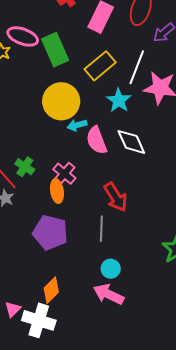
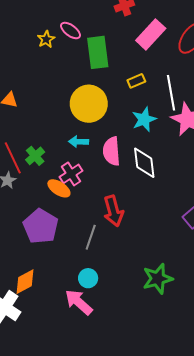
pink ellipse: (23, 36) -> (71, 31), size x0.7
yellow rectangle: (100, 66) -> (136, 81), size x0.6
white line: (137, 67) -> (171, 93), turned -48
cyan arrow: (77, 125) -> (79, 142), moved
orange ellipse: (57, 191) -> (59, 188), turned -65

